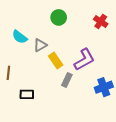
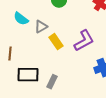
gray rectangle: (67, 80) -> (52, 82), moved
black rectangle: (27, 94) -> (28, 75), size x1.5

